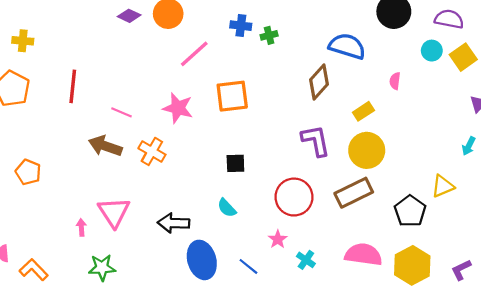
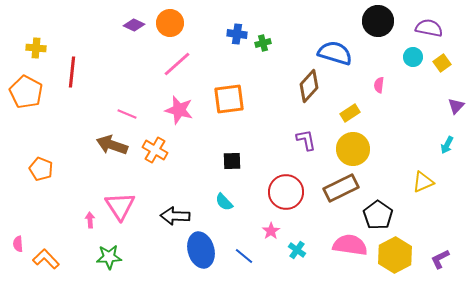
pink line: (194, 54) -> (177, 64), moved
yellow square: (463, 57) -> (442, 63), size x0.7
red line: (73, 86) -> (72, 72), moved
purple L-shape: (316, 141) -> (306, 140), size x0.7
black pentagon: (410, 211) -> (378, 215), moved

